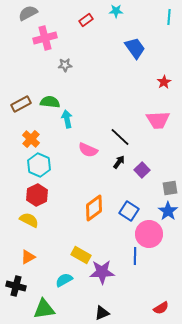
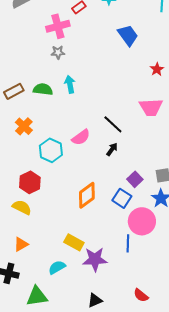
pink cross: (45, 38) -> (58, 26), moved
cyan arrow: (67, 119) -> (70, 84), moved
pink semicircle: (88, 150) -> (81, 137), turned -60
cyan hexagon: (39, 165) -> (51, 150), moved
purple square: (142, 170) -> (135, 179), moved
red semicircle: (161, 308) -> (141, 295), moved, turned 70

